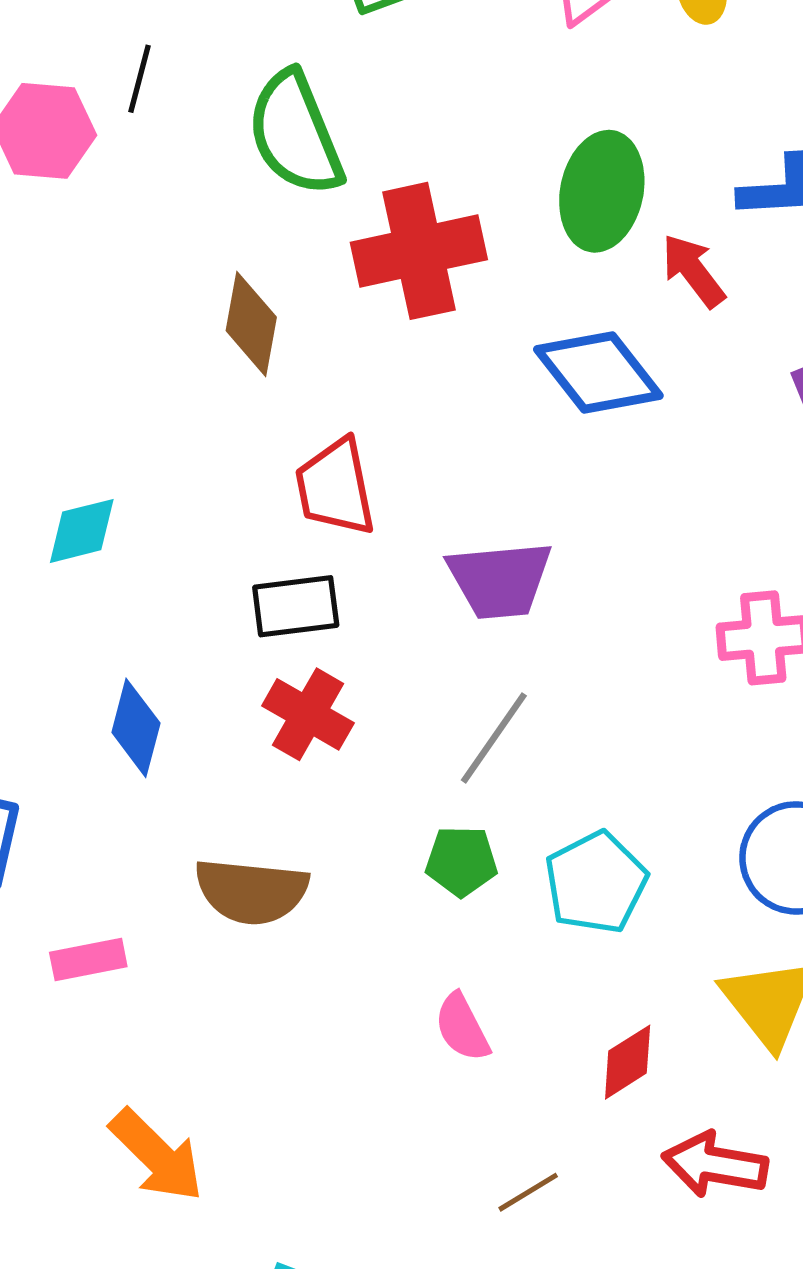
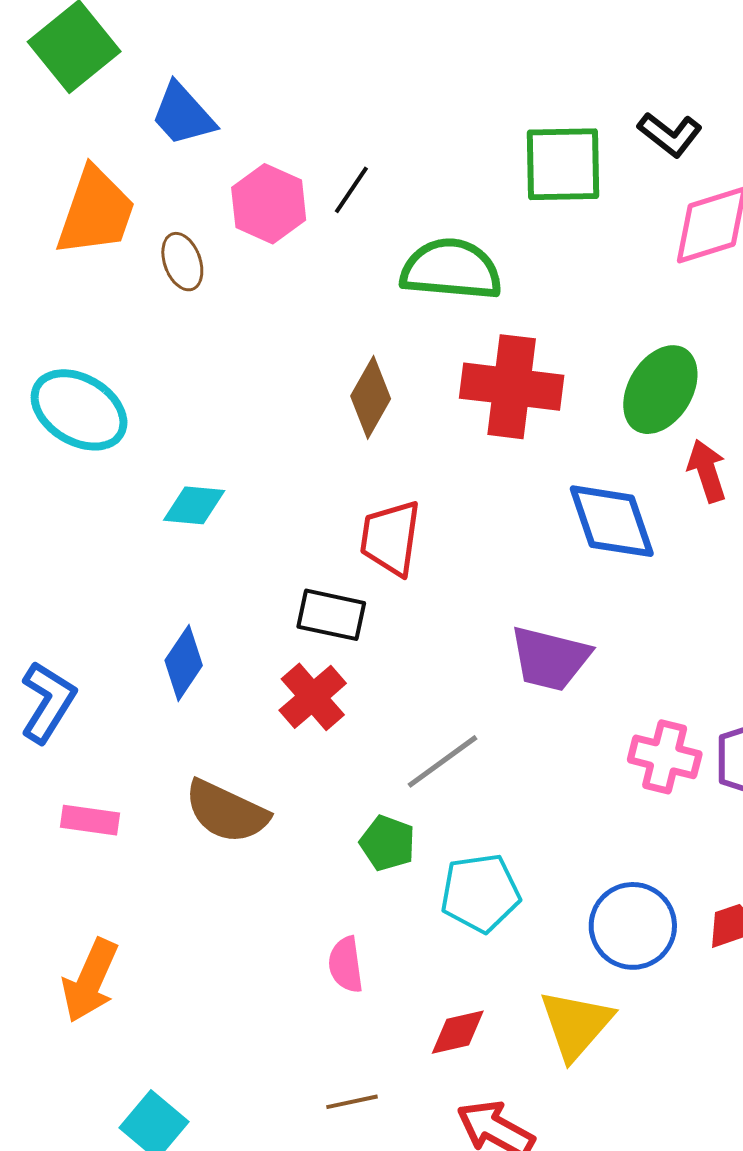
green semicircle: (295, 133) -> (451, 269), turned 98
purple trapezoid: (500, 580) -> (550, 658), moved
orange arrow: (157, 1155) -> (90, 981), turned 50

